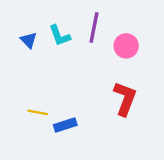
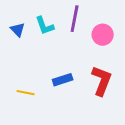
blue rectangle: (65, 125) -> (63, 80), moved

